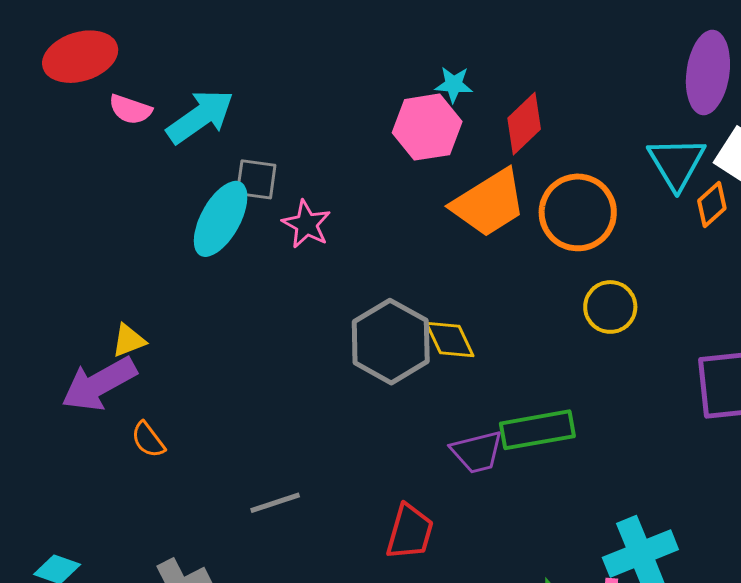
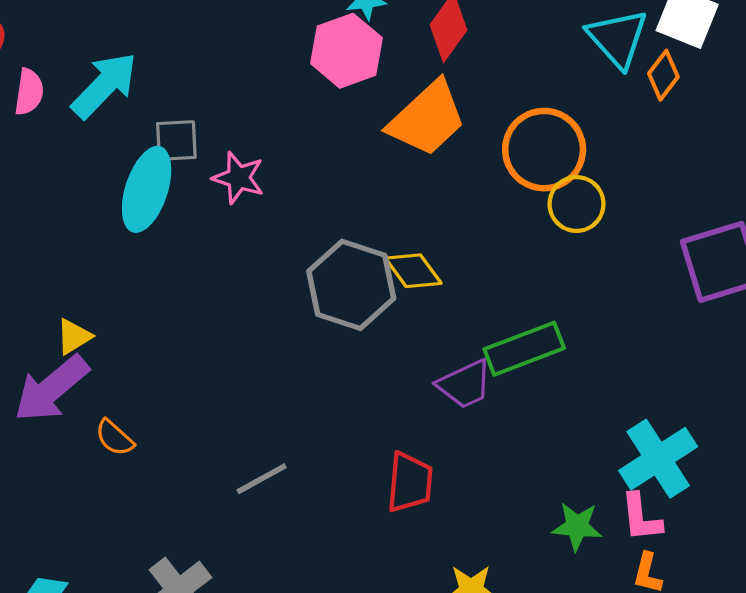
pink semicircle: (130, 109) -> (29, 92), turned -90
orange circle: (578, 212) -> (544, 150), moved

